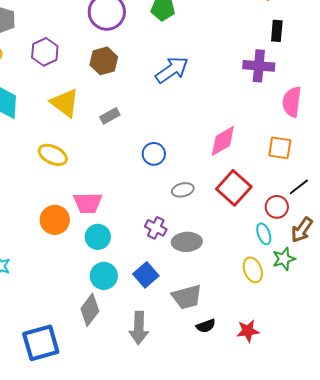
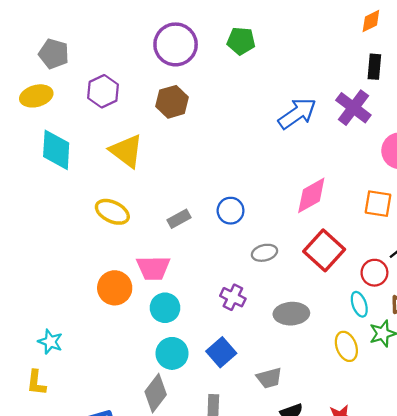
purple cross: (259, 66) -> (353, 108), turned 32
blue arrow: (172, 70) -> (297, 114), moved
gray rectangle: (110, 116) -> (179, 219), moved
gray ellipse: (187, 242) -> (291, 314), moved
gray trapezoid: (187, 297) -> (269, 378), size x0.7

